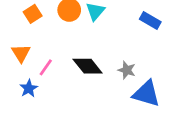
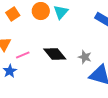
pink line: (46, 67) -> (23, 55), turned 32

